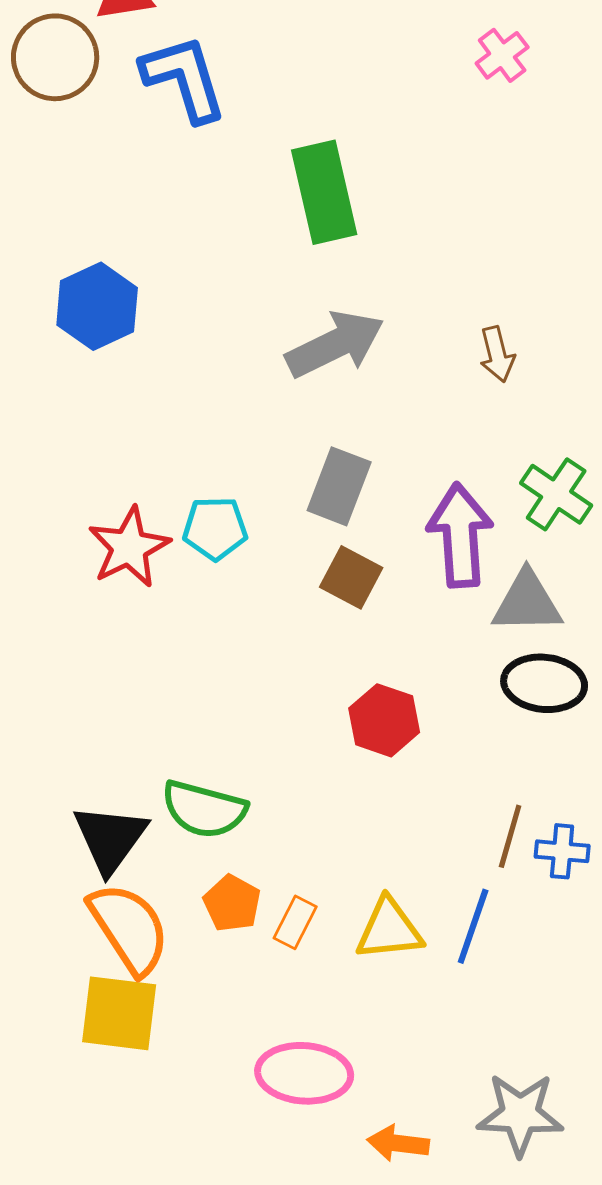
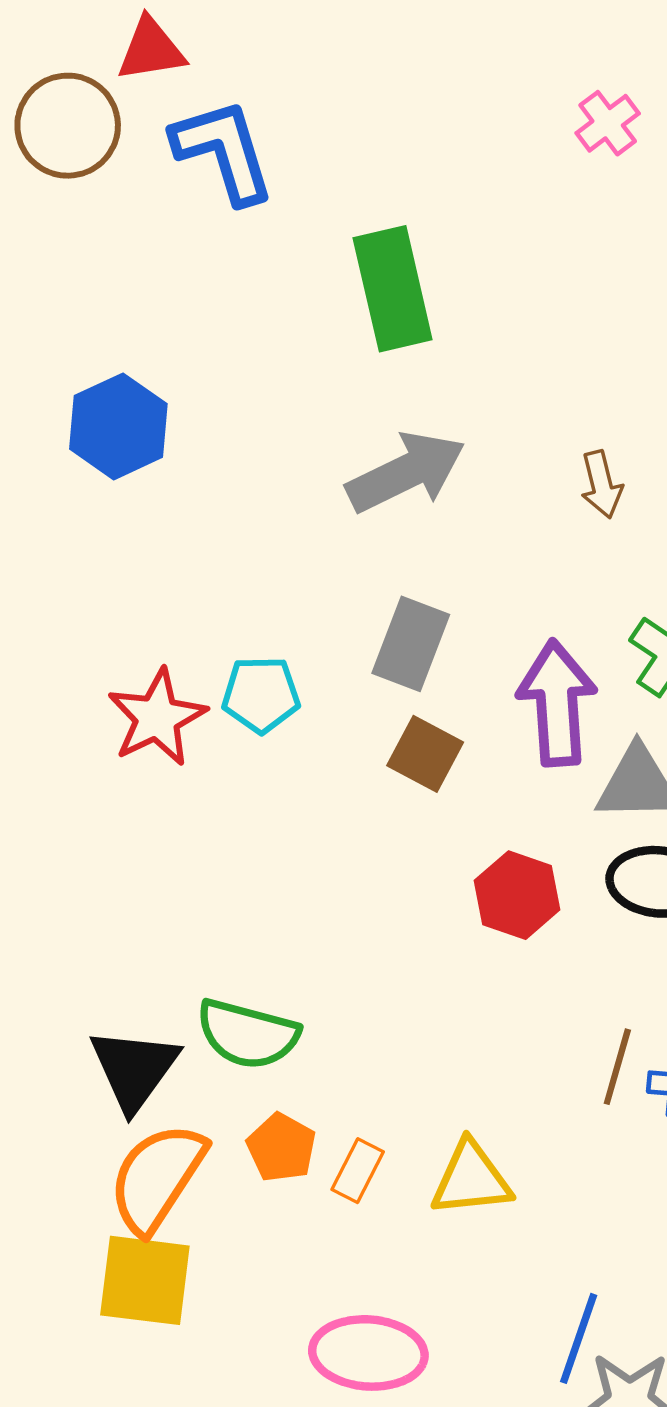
red hexagon: (384, 720) -> (517, 895), moved
blue line: (473, 926) -> (579, 1338), moved
orange semicircle: (129, 928) -> (157, 1178), turned -114

